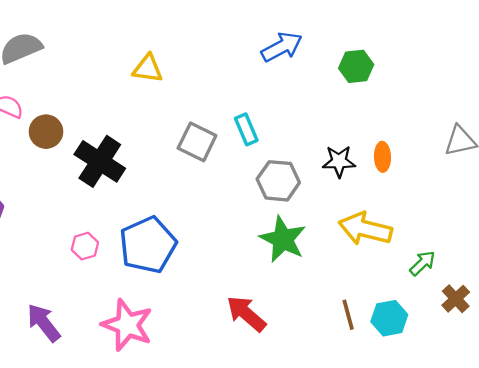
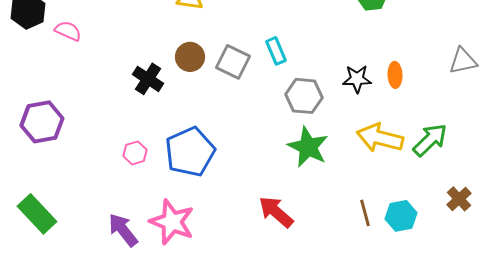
brown circle: (46, 132) -> (190, 57), moved
black cross: (100, 161) -> (148, 79), size x0.7
green arrow: (423, 263) -> (430, 140), moved, size x1.5
purple arrow: (44, 323) -> (123, 230), moved

